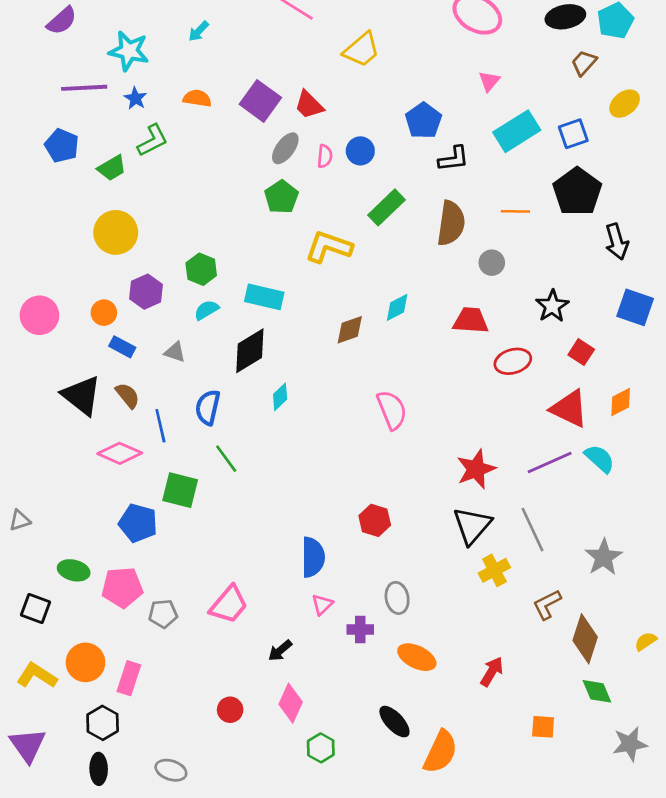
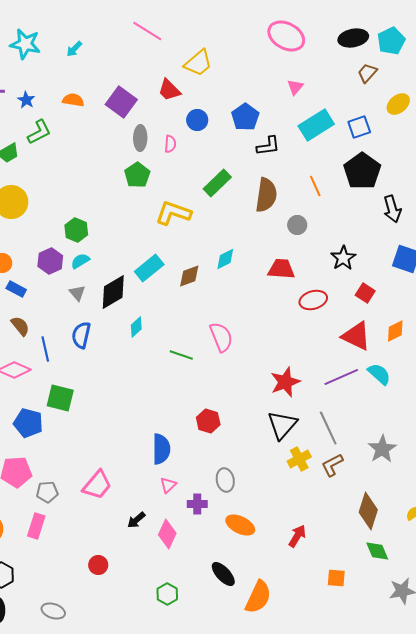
cyan star: (129, 51) -> (25, 44), moved
red trapezoid: (309, 105) -> (169, 90), moved
gray ellipse: (285, 148) -> (140, 138), turned -35
blue circle: (360, 151) -> (197, 120), moved
orange line: (515, 211) -> (315, 186), turned 65
purple hexagon: (146, 292) -> (50, 261), moved
cyan rectangle: (264, 297) -> (149, 268), moved, turned -52
gray triangle: (175, 352) -> (77, 293), moved, turned 30
green line: (226, 459) -> (181, 355), moved, turned -35
brown L-shape: (547, 605) -> (332, 465), moved
pink rectangle: (129, 678) -> (36, 526), moved
pink diamond: (291, 703) -> (167, 534), moved

